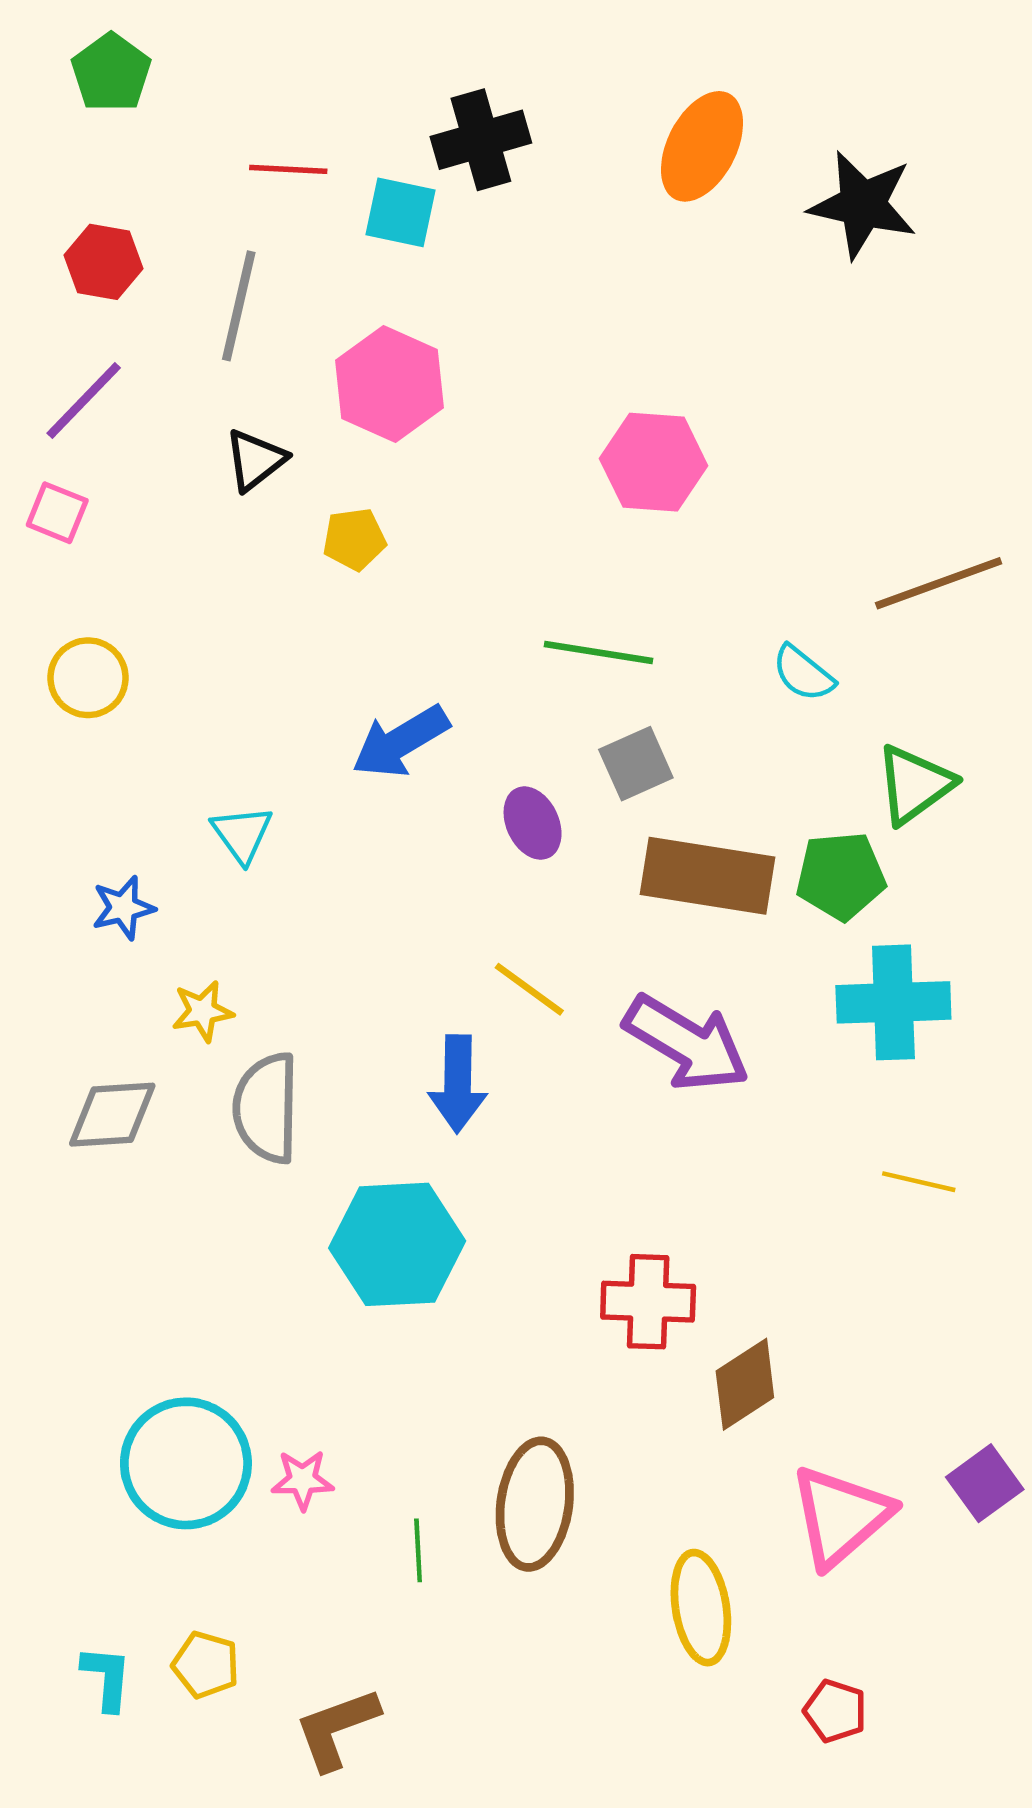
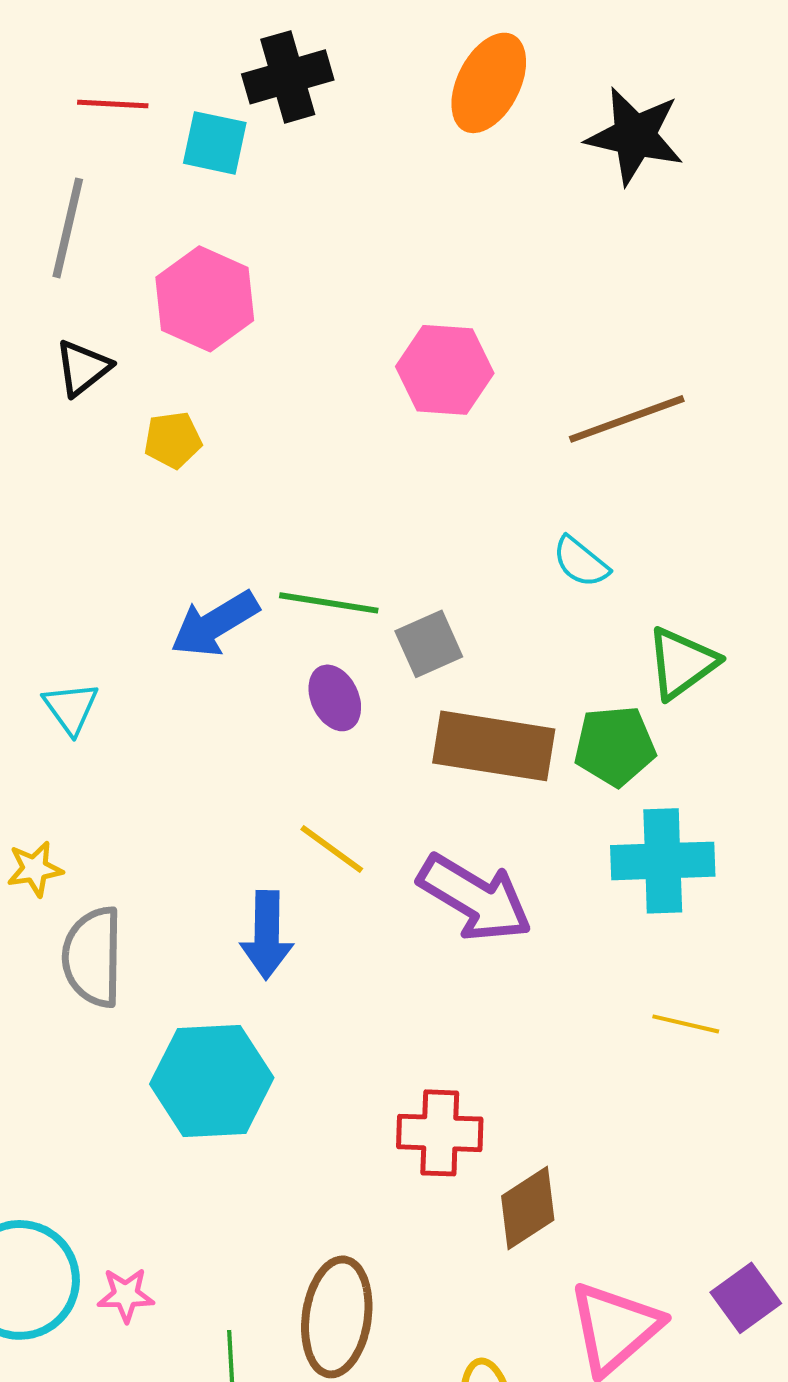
brown line: (939, 583) -> (627, 419), moved
green line: (599, 652) -> (329, 603), moved

